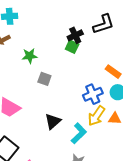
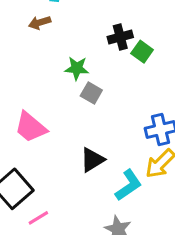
black cross: (75, 35) -> (120, 37), moved
green star: (30, 56) -> (77, 68), moved

